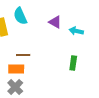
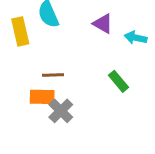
green rectangle: (73, 63) -> (119, 81), moved, turned -48
gray cross: (15, 87) -> (61, 111), moved

